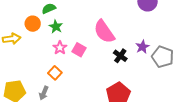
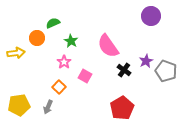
green star: (56, 27) -> (71, 41), moved
pink square: (79, 50) -> (85, 76), moved

